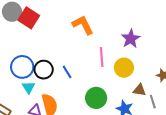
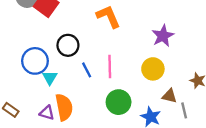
pink line: (102, 57) -> (110, 66), moved
black circle: (44, 70) -> (68, 45), moved
cyan triangle: (29, 87) -> (50, 78), moved

